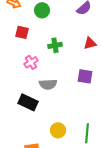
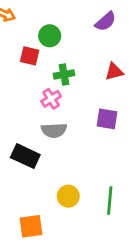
green circle: (42, 10) -> (50, 36), moved
red square: (22, 32) -> (30, 56), moved
pink cross: (31, 62) -> (51, 99), moved

